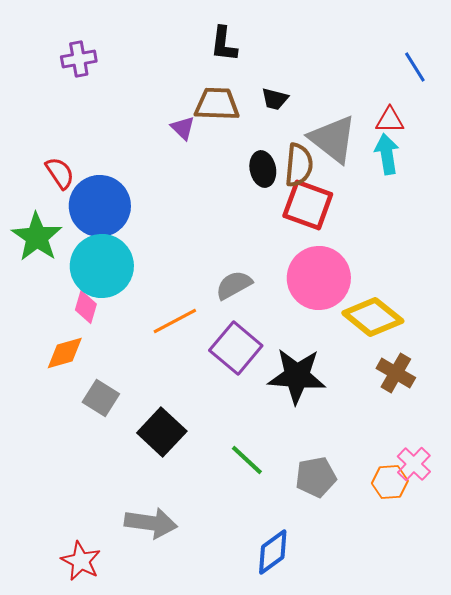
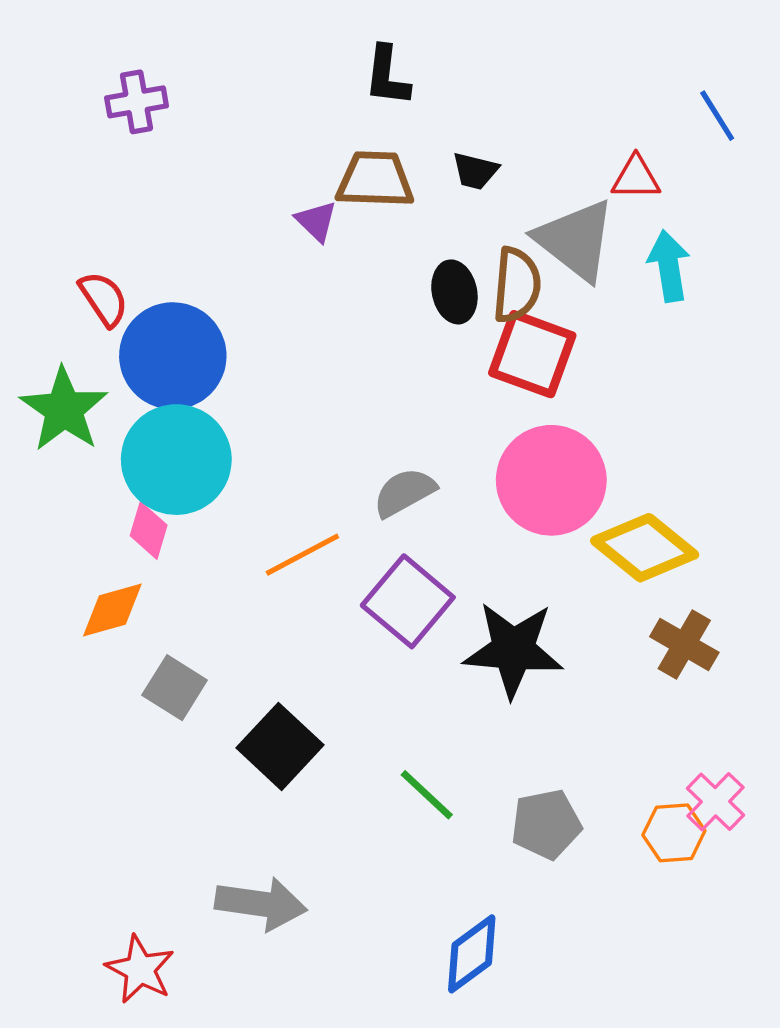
red triangle: (390, 120) -> (636, 178), moved

